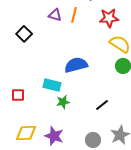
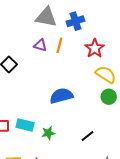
red star: (109, 18) -> (95, 48), turned -30
cyan rectangle: (52, 85) -> (25, 125), moved

